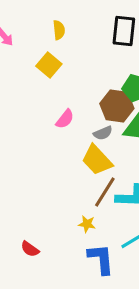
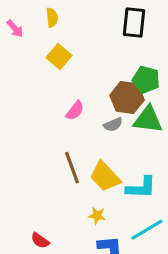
yellow semicircle: (59, 30) -> (52, 18), moved
yellow trapezoid: (97, 160) -> (105, 177), moved
brown line: (105, 192) -> (72, 168), moved, turned -52

